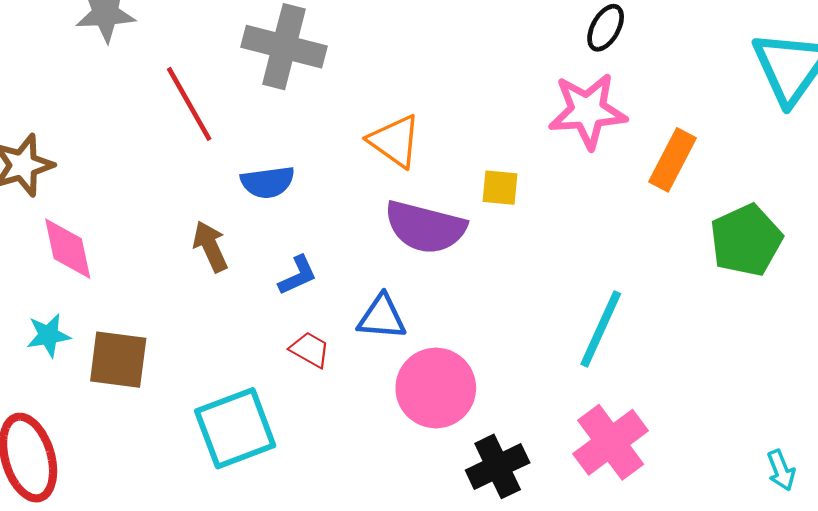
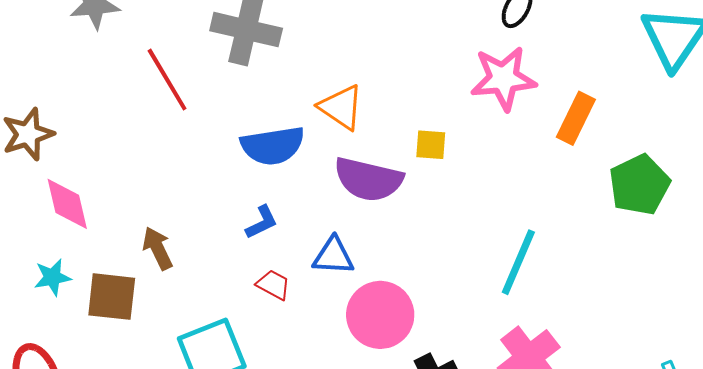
blue semicircle: (268, 182) -> (273, 146), moved, size x1.4
brown arrow: (210, 246) -> (158, 248), moved

